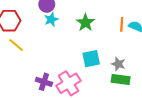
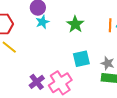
purple cross: (44, 82) -> (37, 82), turned 35

